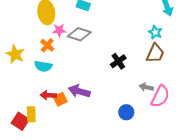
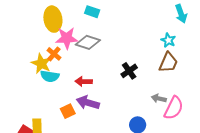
pink star: (59, 30) -> (67, 38), size x1.5
yellow star: (15, 54) -> (41, 64), moved
red arrow: (48, 95) -> (84, 82), moved

